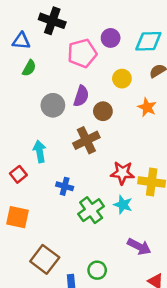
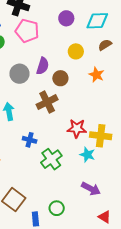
pink pentagon: (82, 53) -> (27, 31), moved, turned 30
cyan star: (123, 205) -> (87, 155), moved

